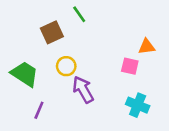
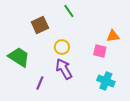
green line: (79, 14) -> (69, 11), moved
yellow circle: (66, 66) -> (62, 47), moved
purple line: (39, 110) -> (40, 83), moved

